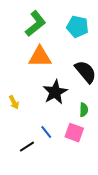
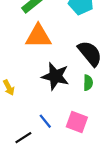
black star: (55, 92) -> (55, 76), turned -30
green semicircle: (84, 110) -> (88, 83), moved

